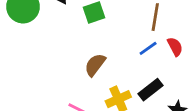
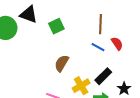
blue line: (148, 48) -> (98, 47), turned 72

